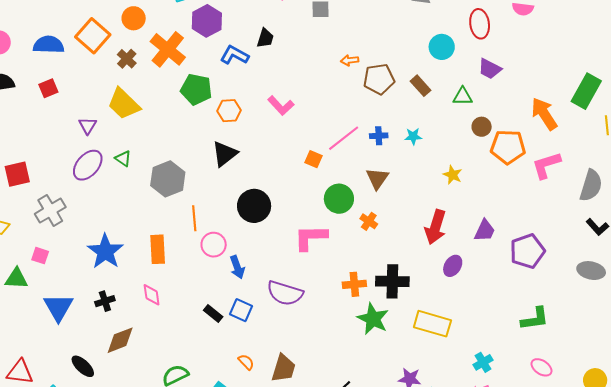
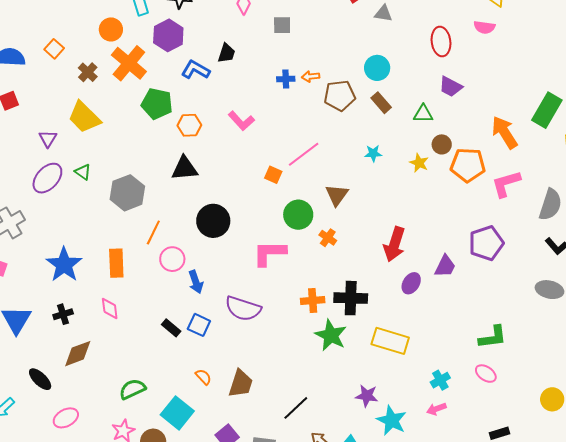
orange circle: (134, 18) -> (111, 29), moved
orange square: (93, 36) -> (54, 49), size x0.6
cyan circle: (442, 47) -> (377, 68), moved
blue cross: (379, 136) -> (286, 79), moved
black triangle: (225, 154) -> (184, 168), turned 32
yellow star: (453, 175) -> (419, 163), moved
orange line: (194, 218) -> (153, 233), turned 30
purple trapezoid: (485, 231) -> (445, 266), moved
purple pentagon: (527, 251) -> (486, 243), moved
pink ellipse: (541, 367) -> (486, 374), moved

